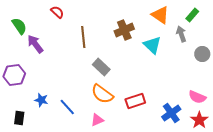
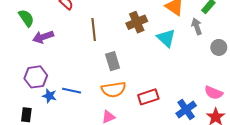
purple arrow: (35, 44) -> (43, 37), turned -72
gray rectangle: (101, 67) -> (113, 61), turned 30
purple hexagon: (14, 75) -> (36, 77), moved
orange semicircle: (102, 94) -> (114, 90), turned -45
blue line: (67, 107) -> (72, 91), moved, turned -36

